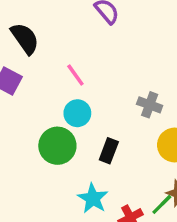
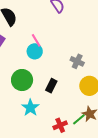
cyan circle: (77, 113) -> (35, 51), moved
cyan star: (93, 198) -> (30, 108), moved

